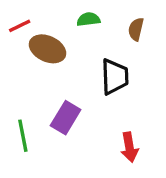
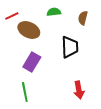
purple rectangle: (66, 118) -> (32, 62), moved
green line: (23, 136) -> (25, 92), moved

